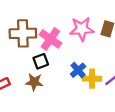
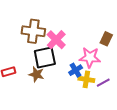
pink star: (82, 29) -> (90, 57), moved
black square: (41, 61) -> (45, 58), size x1.6

